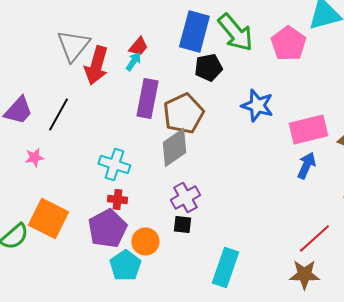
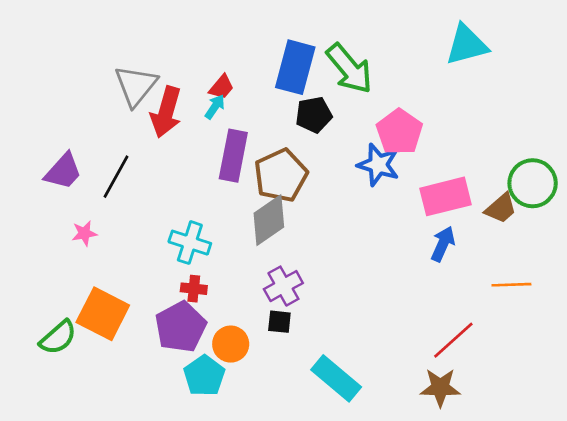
pink pentagon: (288, 44) -> (399, 132), moved
cyan rectangle: (225, 268) -> (336, 378), turned -69

